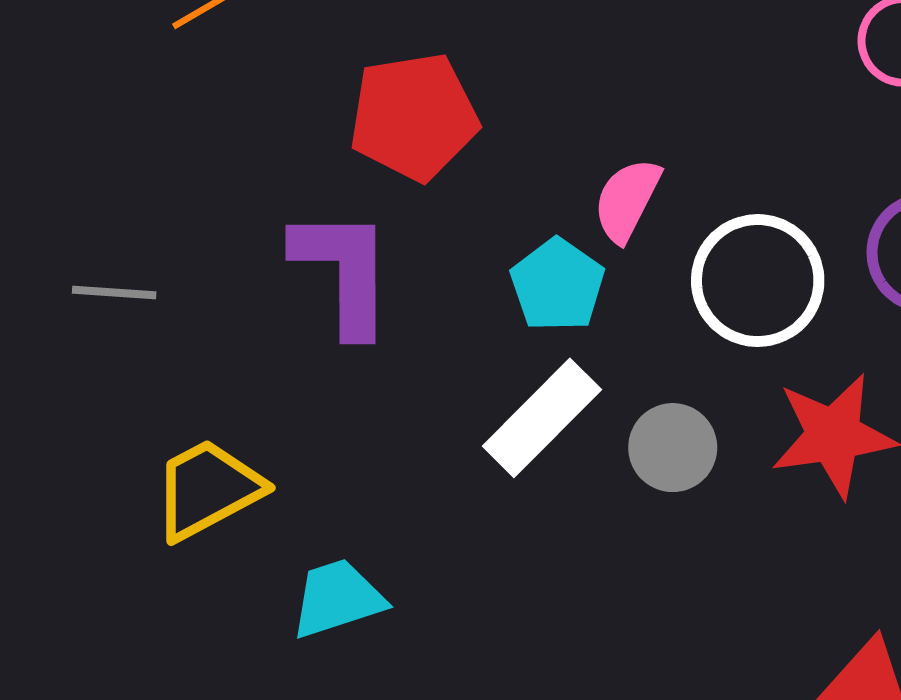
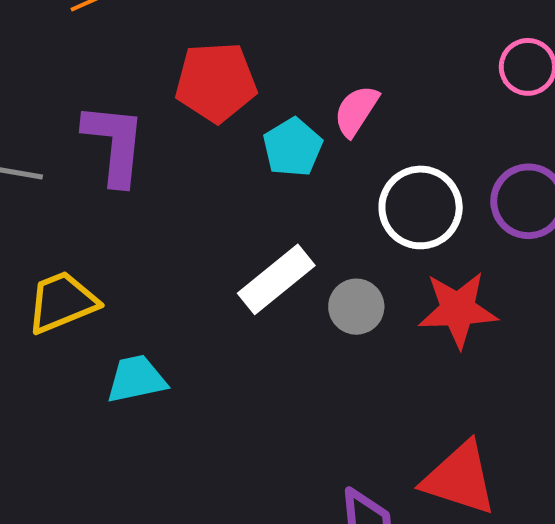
pink semicircle: (627, 200) -> (356, 111), moved
purple L-shape: (344, 272) -> (114, 144), moved
cyan pentagon: (557, 285) -> (293, 147), moved

